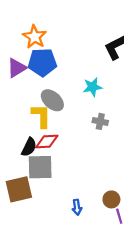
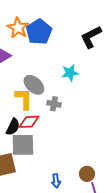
blue pentagon: (42, 62) -> (39, 32), moved, turned -30
gray cross: (100, 121) -> (54, 104), moved

